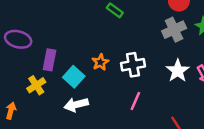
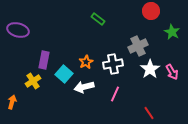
gray cross: (174, 30) -> (138, 46), moved
purple ellipse: (18, 39) -> (18, 30), moved
white arrow: (76, 105) -> (84, 87), moved

